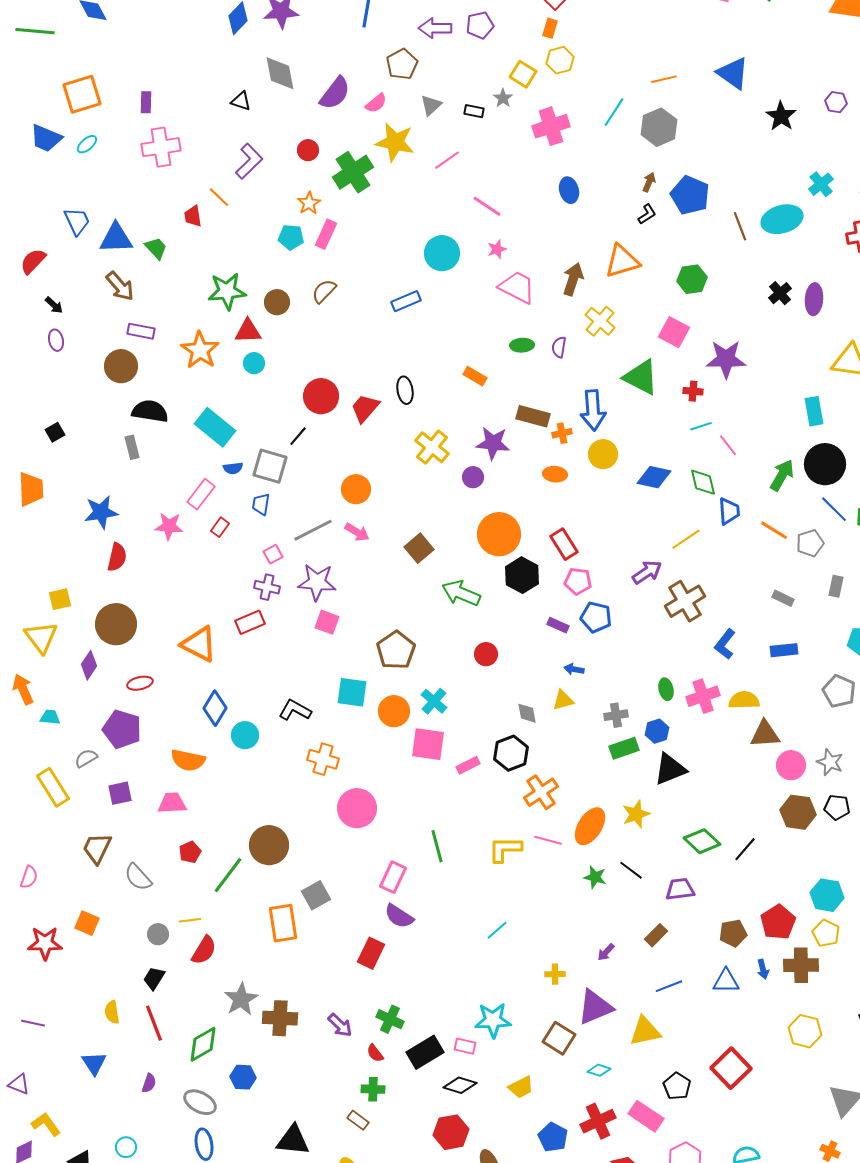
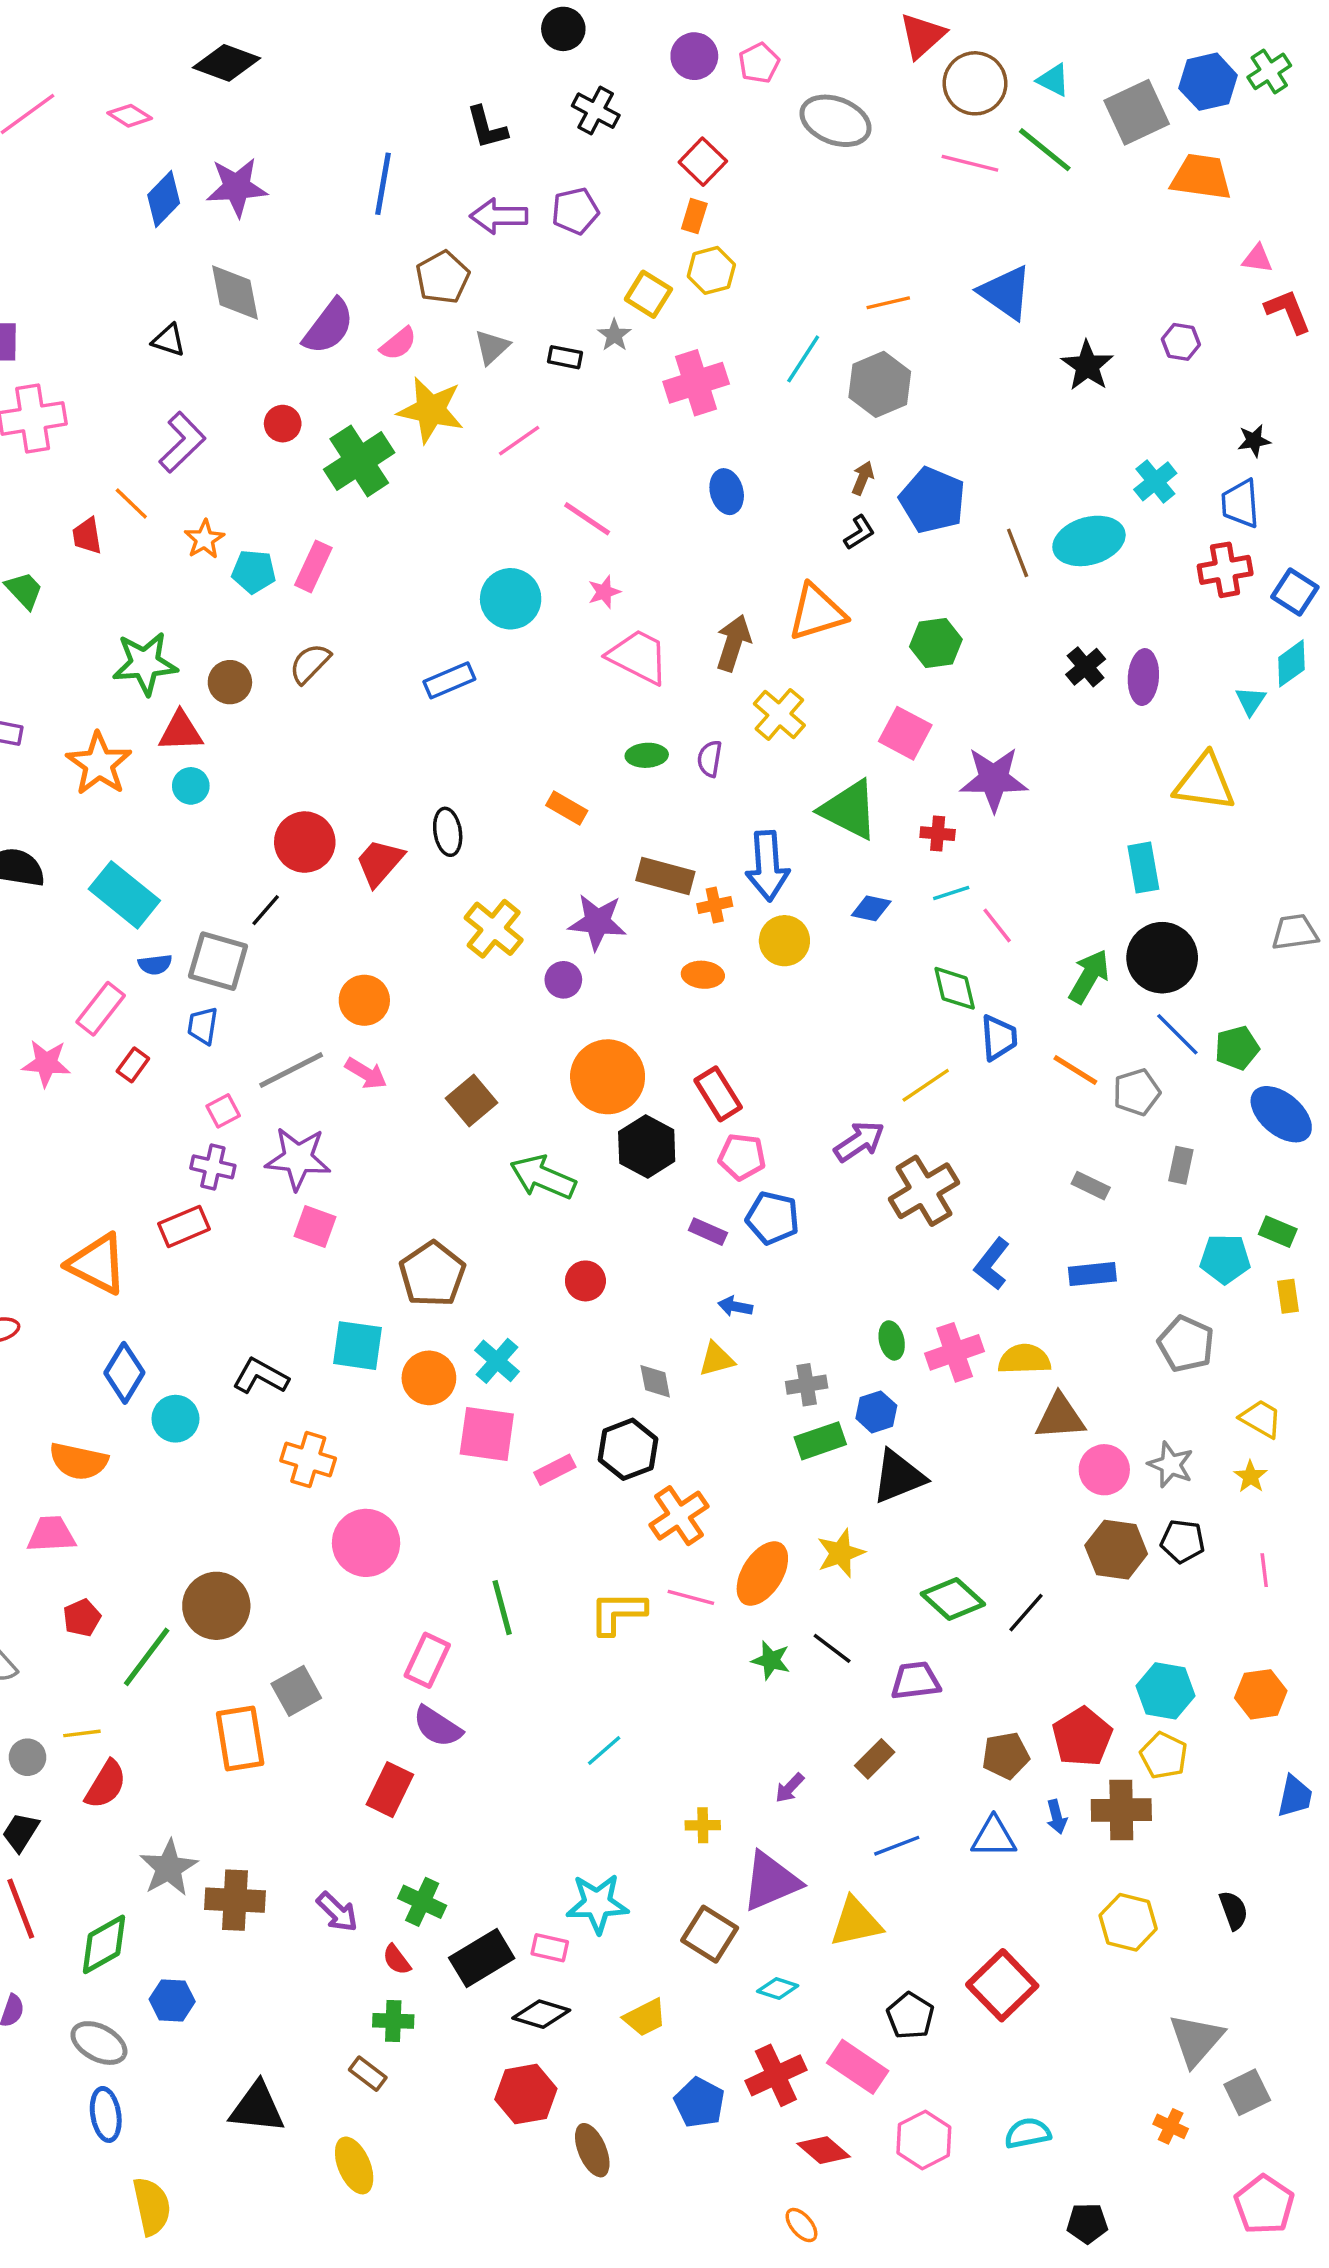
orange star: (309, 203) -> (204, 539), moved
blue diamond: (654, 477) -> (871, 908), moved, size x0.7

